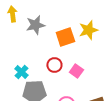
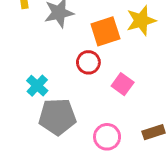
red circle: (54, 65) -> (88, 62), moved

